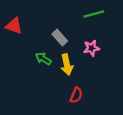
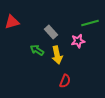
green line: (94, 14) -> (90, 23), moved
red triangle: (14, 26) -> (12, 22), turned -35

